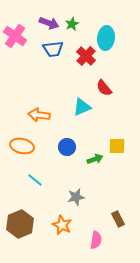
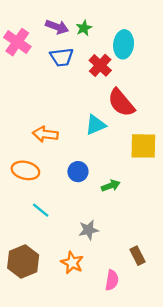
red semicircle: (104, 88) -> (121, 103), size x1.5
yellow square: (117, 146) -> (143, 146), moved, size x1.4

